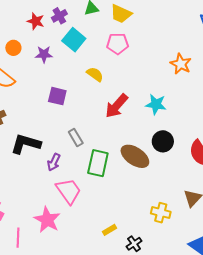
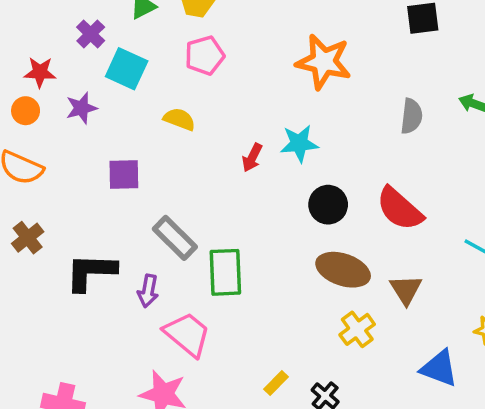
red star: (36, 21) -> (40, 72), moved
orange star: (181, 64) -> (324, 62), size x1.4
red arrow: (117, 106) -> (252, 158), moved, size x0.6
gray rectangle: (76, 137) -> (175, 238), size x1.4
brown ellipse: (135, 156) -> (343, 270), moved
yellow cross: (161, 213) -> (357, 329), turned -36

